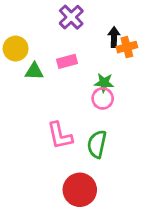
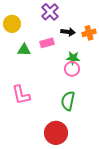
black arrow: (114, 37) -> (68, 32), moved, turned 96
yellow circle: (16, 49) -> (12, 24), moved
pink L-shape: (60, 136) -> (21, 95), moved

